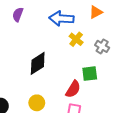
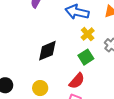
green square: (90, 74) -> (86, 57), moved, turned -35

